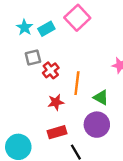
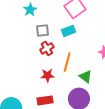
cyan rectangle: (46, 29) -> (69, 31), moved
gray square: (33, 58) -> (43, 30), moved

